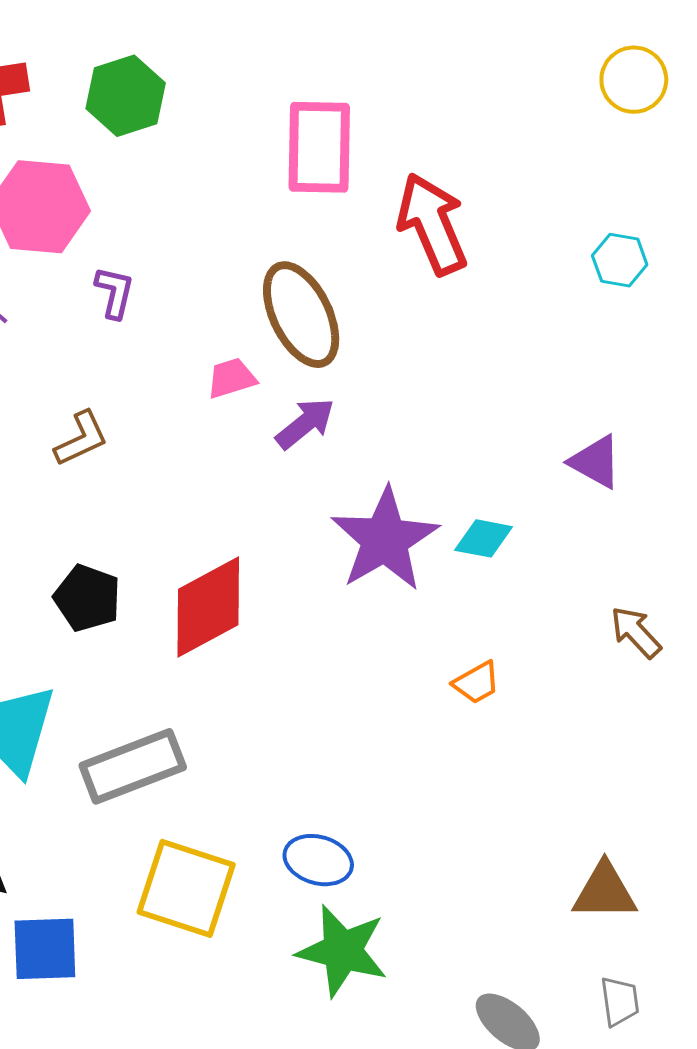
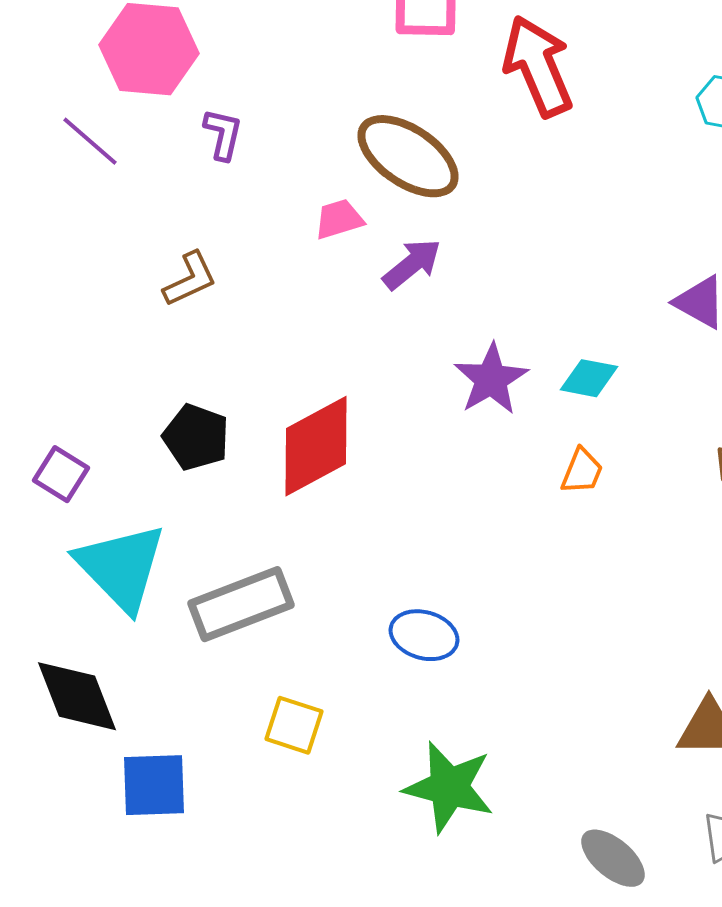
brown ellipse: (301, 315) -> (408, 156), turned -30
purple star: (385, 539) -> (491, 379), size x0.7
orange trapezoid: (477, 683) -> (582, 471), moved, turned -39
blue ellipse: (318, 860) -> (424, 635), moved
yellow square: (186, 888) -> (294, 725), size x0.6

